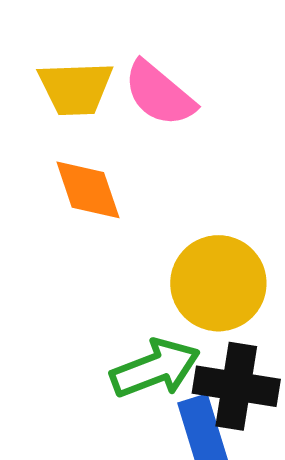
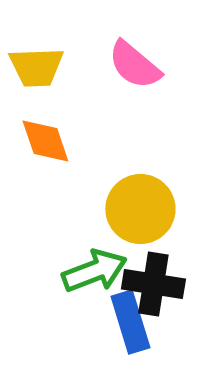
pink semicircle: (159, 94) -> (134, 65), moved

